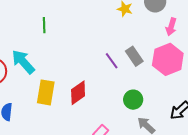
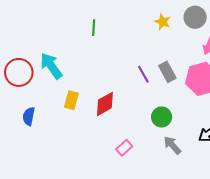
green line: (44, 25) -> (94, 28), moved
yellow rectangle: (46, 92) -> (71, 100), size x0.7

